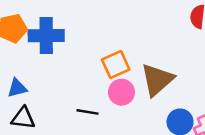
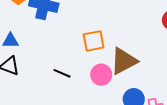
pink circle: (121, 92) -> (101, 75), moved

